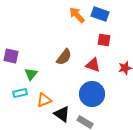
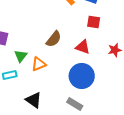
orange triangle: (44, 100) -> (39, 64), moved
black triangle: (62, 114) -> (34, 100), moved

